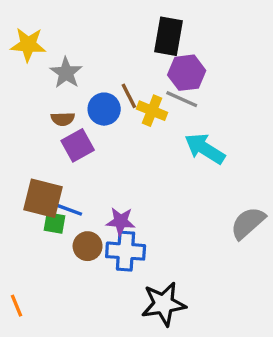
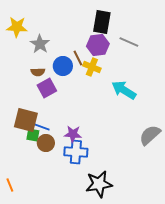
purple hexagon: (187, 73) -> (98, 45), moved
gray line: (182, 99) -> (129, 42), moved
brown circle: (88, 246) -> (46, 143), moved

